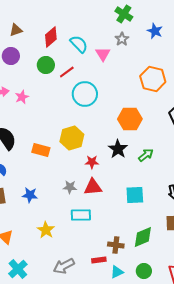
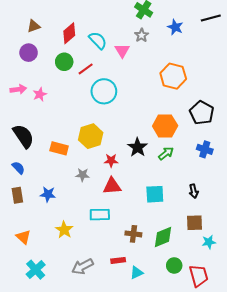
orange hexagon: (130, 119) -> (165, 126), moved
gray star: (70, 187) -> (83, 175), moved
brown cross: (116, 245) -> (133, 234), moved
green circle: (144, 271) -> (174, 265), moved

